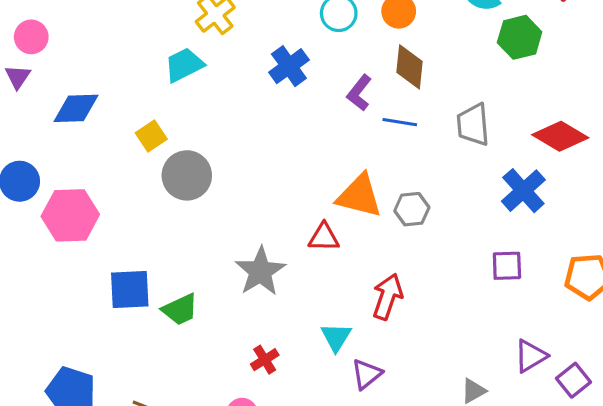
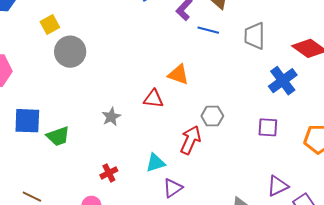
orange triangle: (359, 196) -> (178, 75), size x0.7
gray hexagon: (412, 209) -> (212, 116), moved
gray star: (260, 271) -> (111, 117), size x0.6
cyan triangle: (336, 337) -> (155, 163), turned 35

